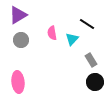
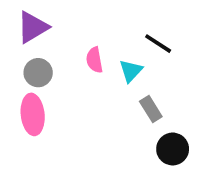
gray rectangle: (91, 60) -> (151, 109), moved
pink ellipse: (18, 82) -> (33, 114), moved

